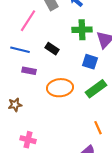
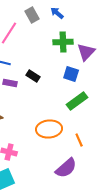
black rectangle: (52, 49) -> (33, 76), moved
orange ellipse: (60, 88) -> (49, 129), moved

